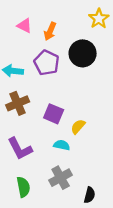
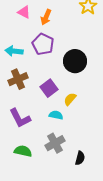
black circle: (83, 53) -> (75, 61), moved
purple square: (54, 114) -> (49, 88), turned 30
green semicircle: (23, 187) -> (23, 151), turned -66

